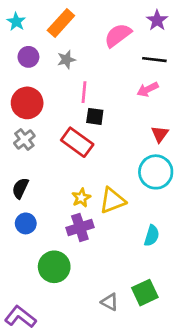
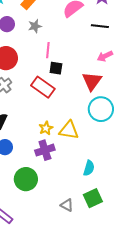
pink arrow: (148, 89) -> (105, 56), moved
red triangle: (160, 134) -> (92, 81), moved, size x1.5
yellow triangle: (112, 200) -> (69, 130), turned 30
cyan semicircle: (152, 236) -> (89, 168), moved

